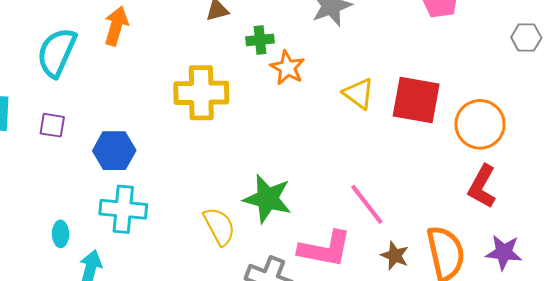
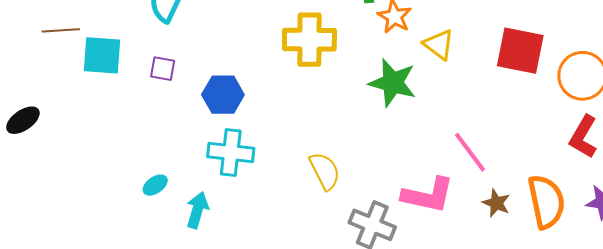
yellow triangle: (359, 94) -> (439, 45), moved
green star: (267, 199) -> (393, 83), moved
cyan ellipse: (61, 234) -> (155, 185), moved, turned 55

